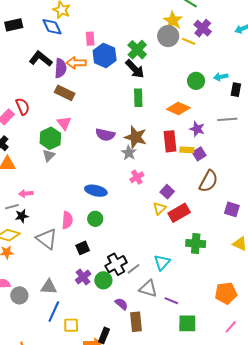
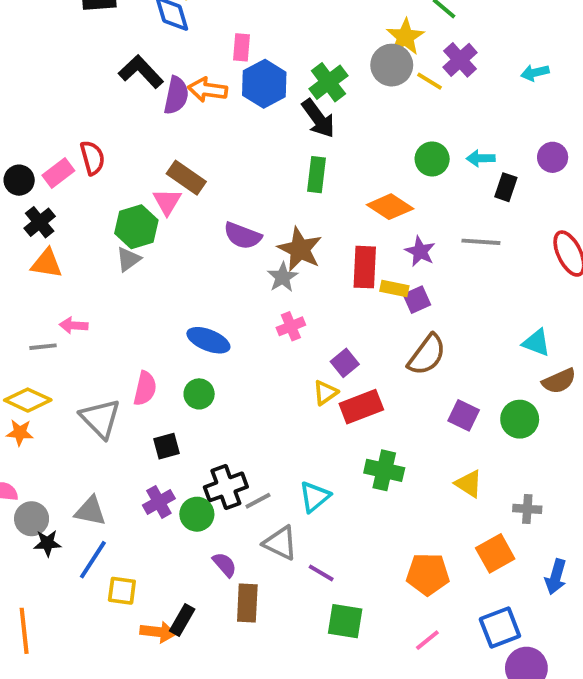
brown rectangle: (65, 93) -> (186, 178), moved
black star: (22, 216) -> (47, 543), moved

